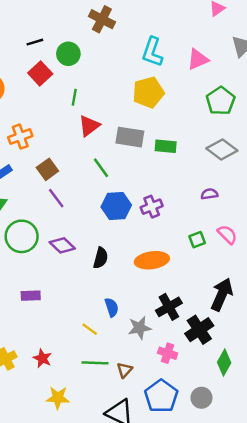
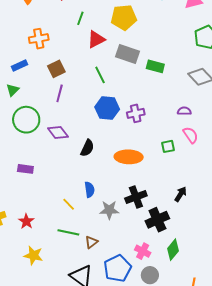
yellow pentagon: (148, 92) -> (124, 17), moved
green line: (74, 97) -> (80, 18), moved
purple line: (56, 198) -> (60, 93), turned 42
pink semicircle: (227, 234) -> (191, 135), moved
black arrow: (222, 294) -> (181, 194), size x0.6
pink cross: (168, 353) -> (143, 251), moved

